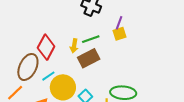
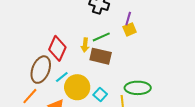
brown rectangle: (89, 58) -> (101, 56), turned 45

